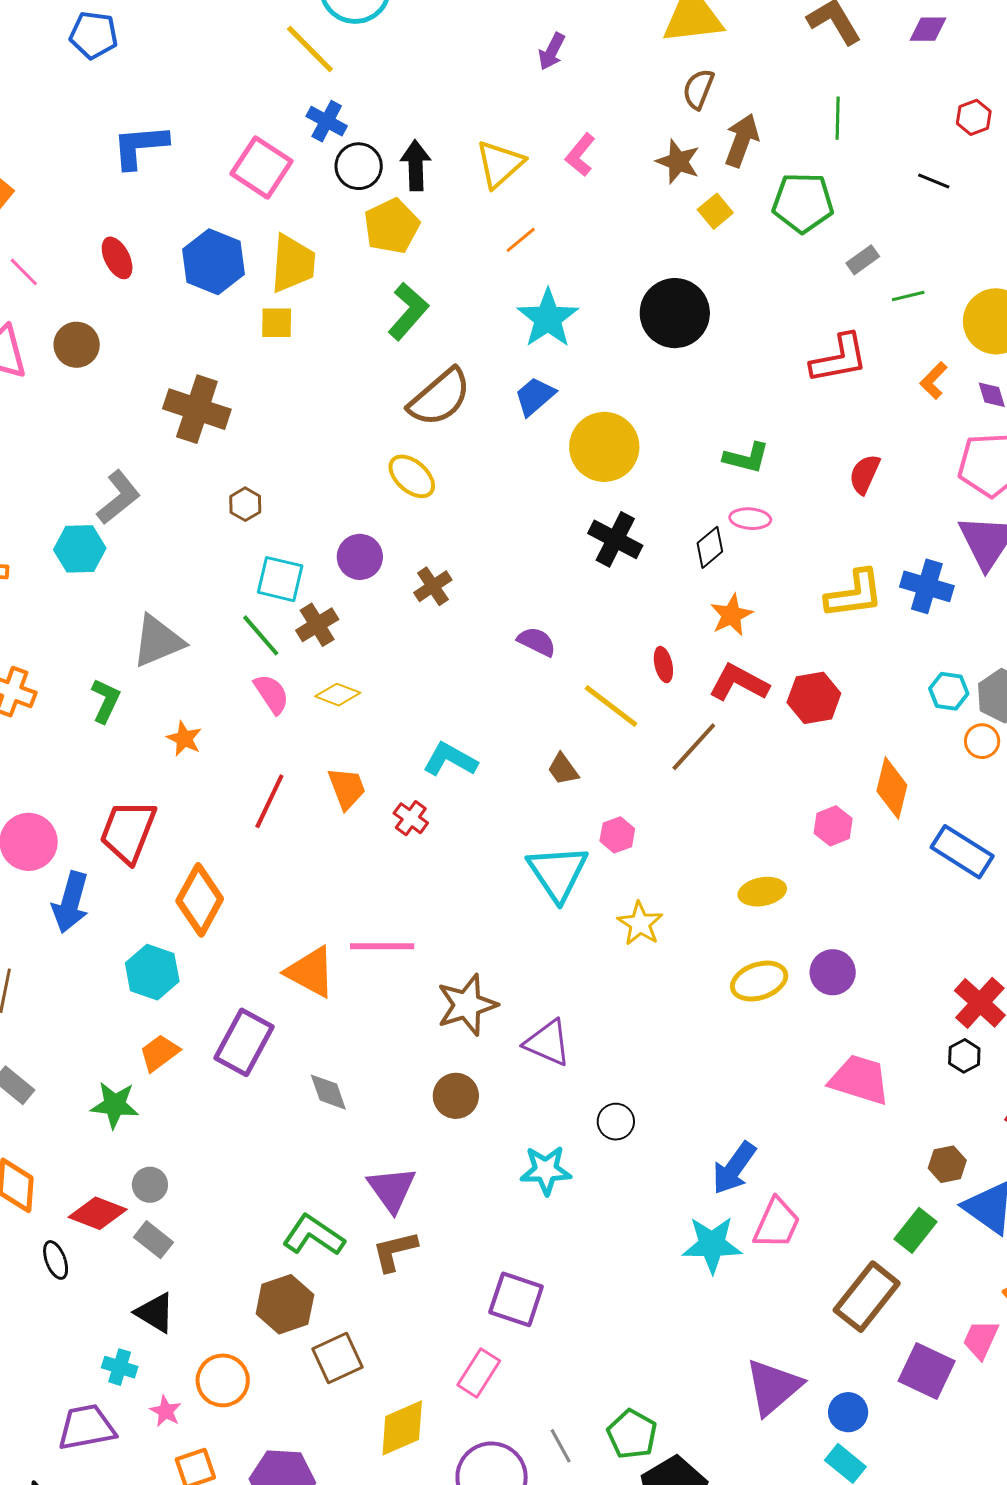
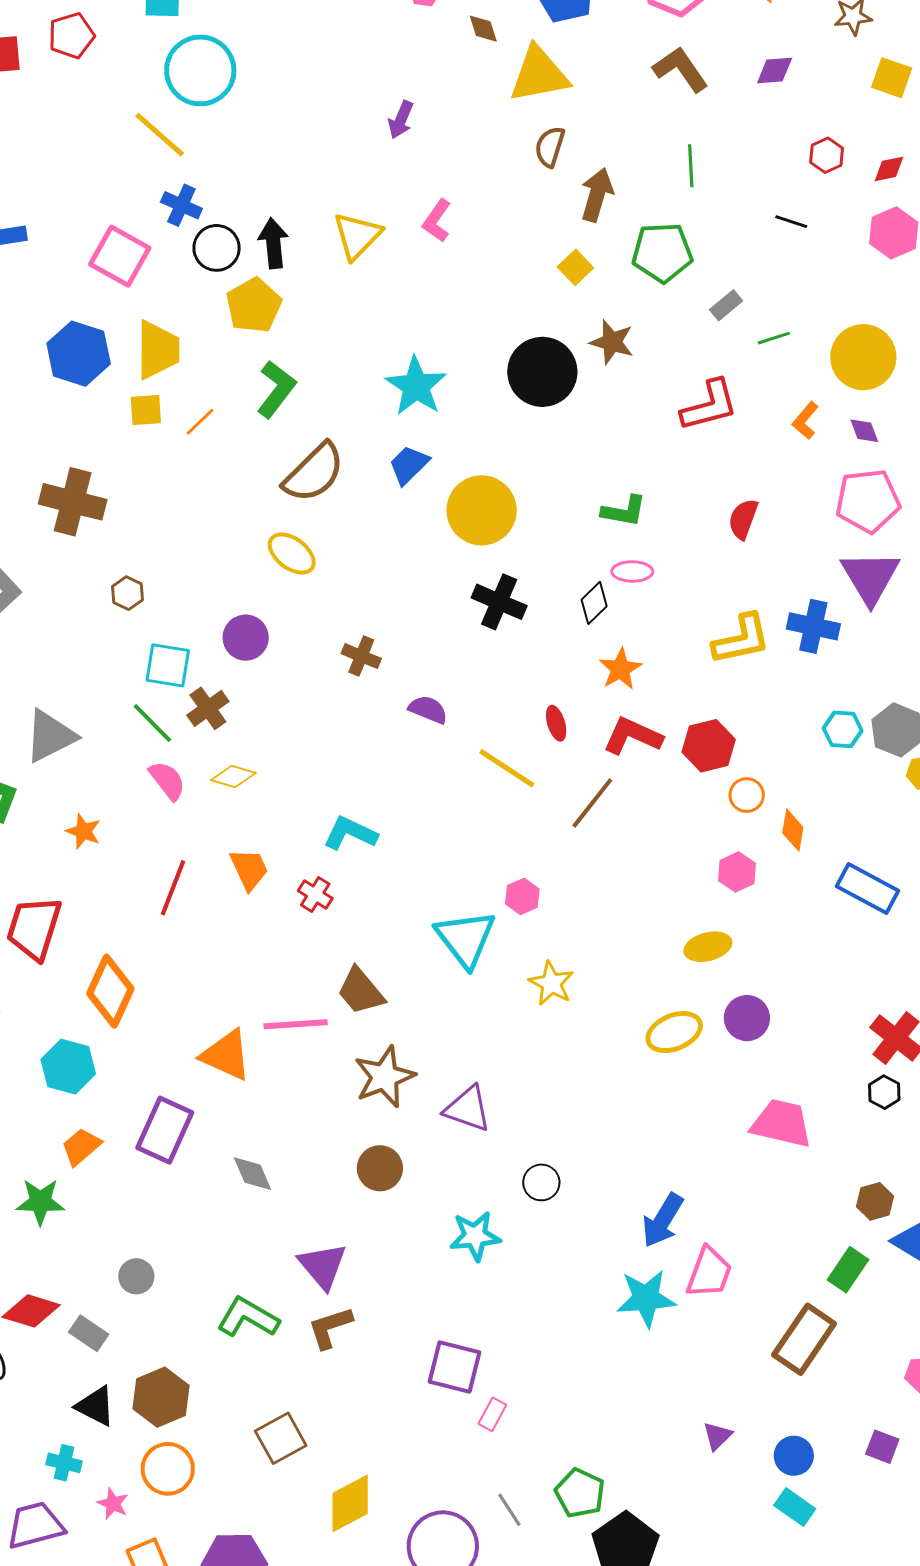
brown star: (678, 162) -> (612, 342), moved
orange line: (521, 240) -> (200, 422), moved
brown cross: (433, 586) -> (361, 656), moved, turned -30
orange circle: (982, 741) -> (747, 795), moved
brown trapezoid: (563, 769) -> (361, 991), moved, size x1.5
orange diamond: (892, 788) -> (793, 830), size x0.7
yellow ellipse: (762, 892) -> (708, 947), moved
gray circle: (150, 1185) -> (136, 1276), moved
brown hexagon: (285, 1304) -> (161, 1397), moved
purple square: (927, 1371) -> (882, 1447), moved, size x0.6
pink rectangle: (479, 1373) -> (492, 1414), moved, size x0.7
purple triangle: (773, 1387) -> (717, 1436), size x0.5

